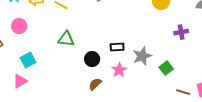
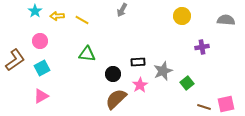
cyan square: (28, 60) -> (42, 68), moved
brown semicircle: (95, 84) -> (116, 99), size x1.6

